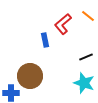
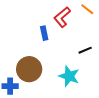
cyan star: (84, 83) -> (69, 76), moved

